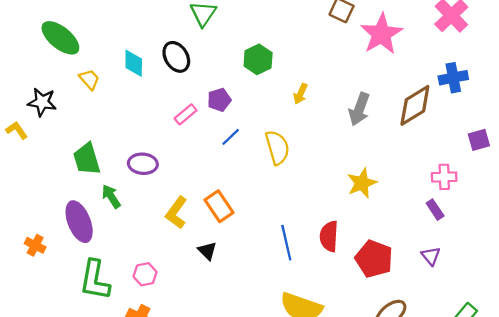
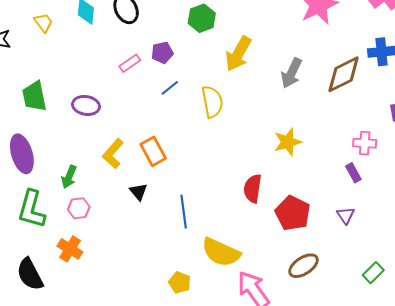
yellow arrow: (301, 94) -> (238, 54), size x1.8
green arrow: (111, 196) -> (69, 177), moved, turned -130
blue line: (286, 243) -> (184, 212), moved

